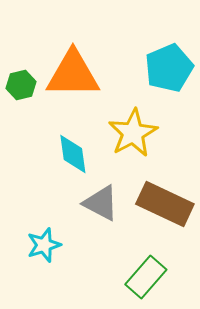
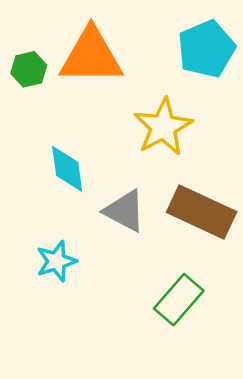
cyan diamond: (73, 154) -> (67, 169), moved

